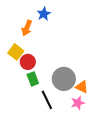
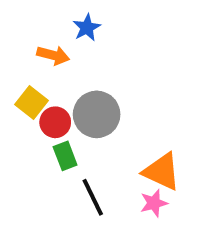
orange arrow: (27, 28) -> (53, 55), turned -98
gray circle: (64, 79) -> (97, 114), moved
orange triangle: (82, 87) -> (162, 172), size x1.5

